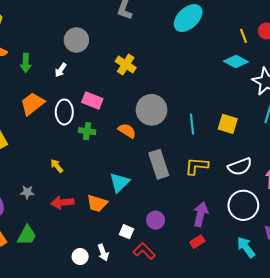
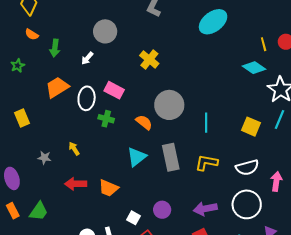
yellow square: (228, 124) -> (251, 127), moved
cyan triangle: (119, 183) -> (137, 157), moved
gray star: (27, 192) -> (44, 158), moved
purple arrow: (201, 214) -> (205, 209), turned -120

